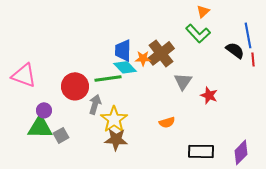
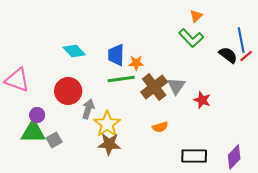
brown cross: (161, 53) -> (154, 87), moved
red line: (253, 59) -> (246, 56), moved, turned 56
cyan diamond: (125, 67) -> (74, 51), moved
green line: (108, 78) -> (121, 79), moved

